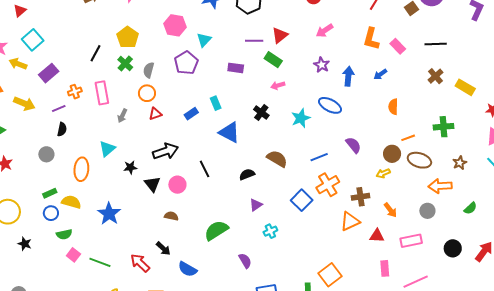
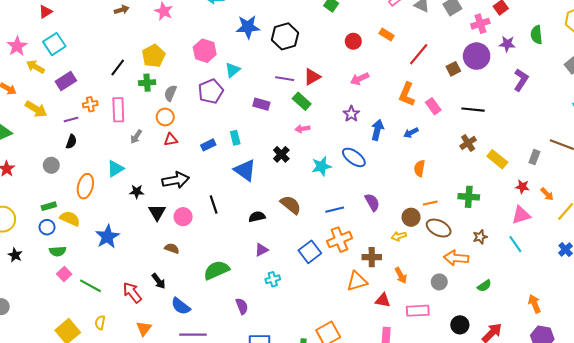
green cross: (125, 63) -> (147, 83), turned 35

